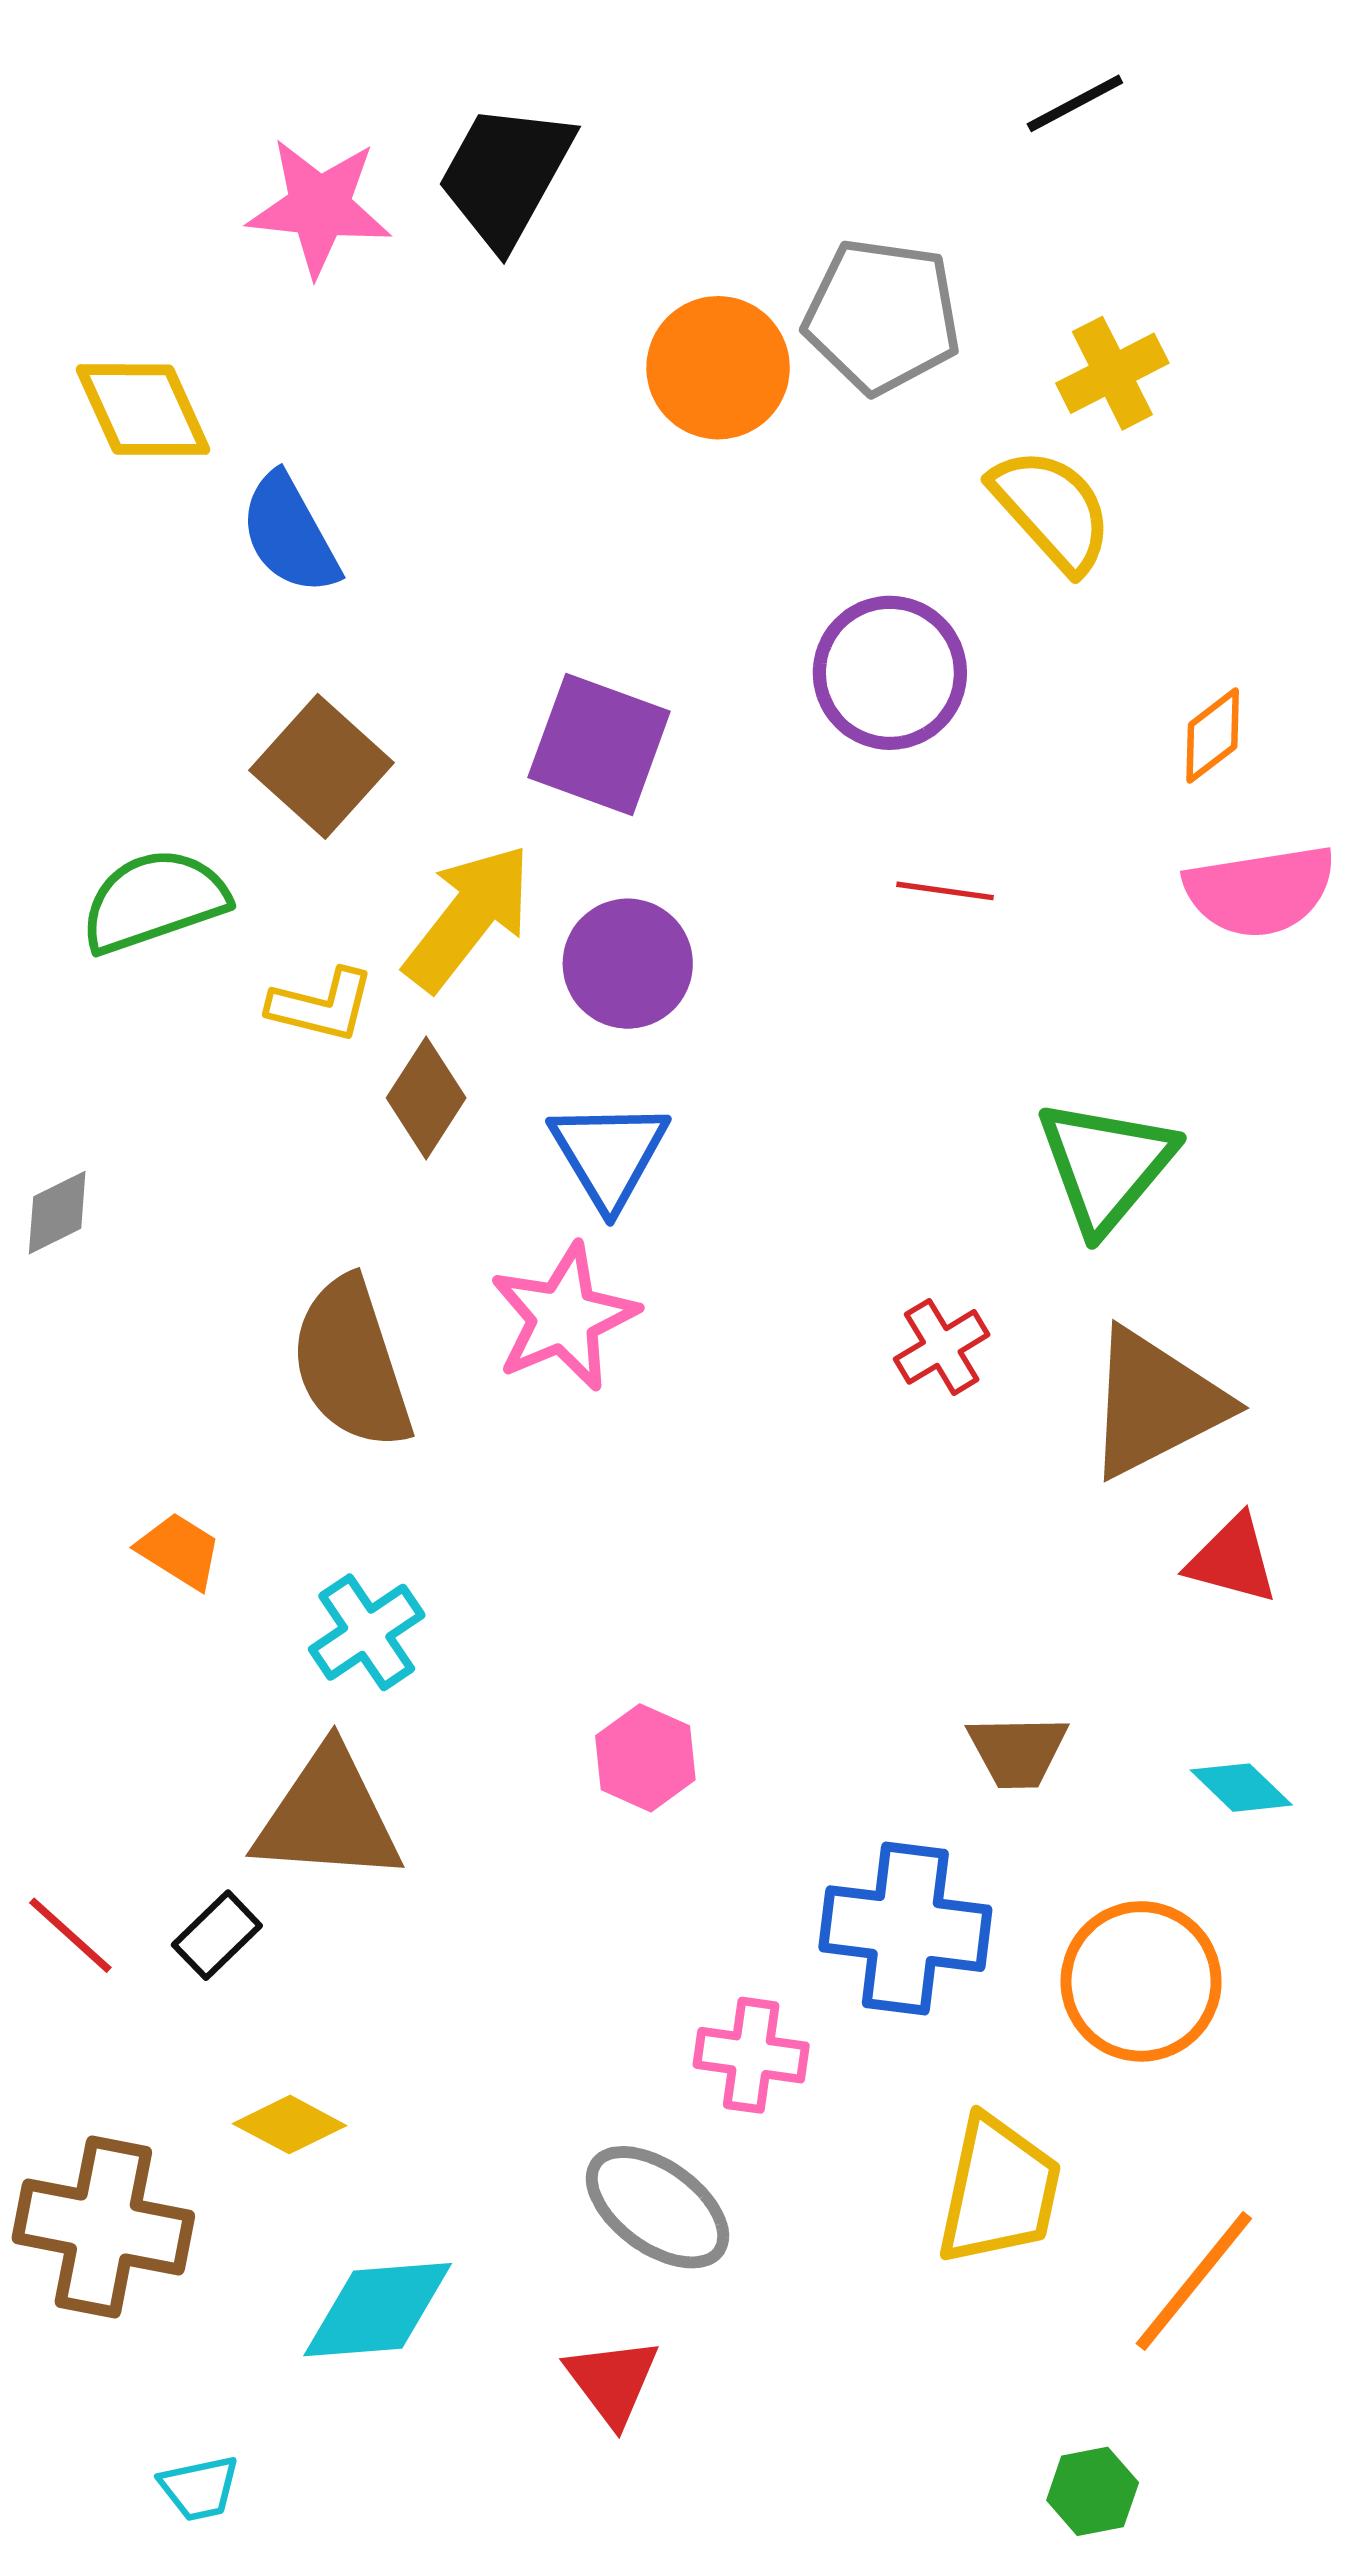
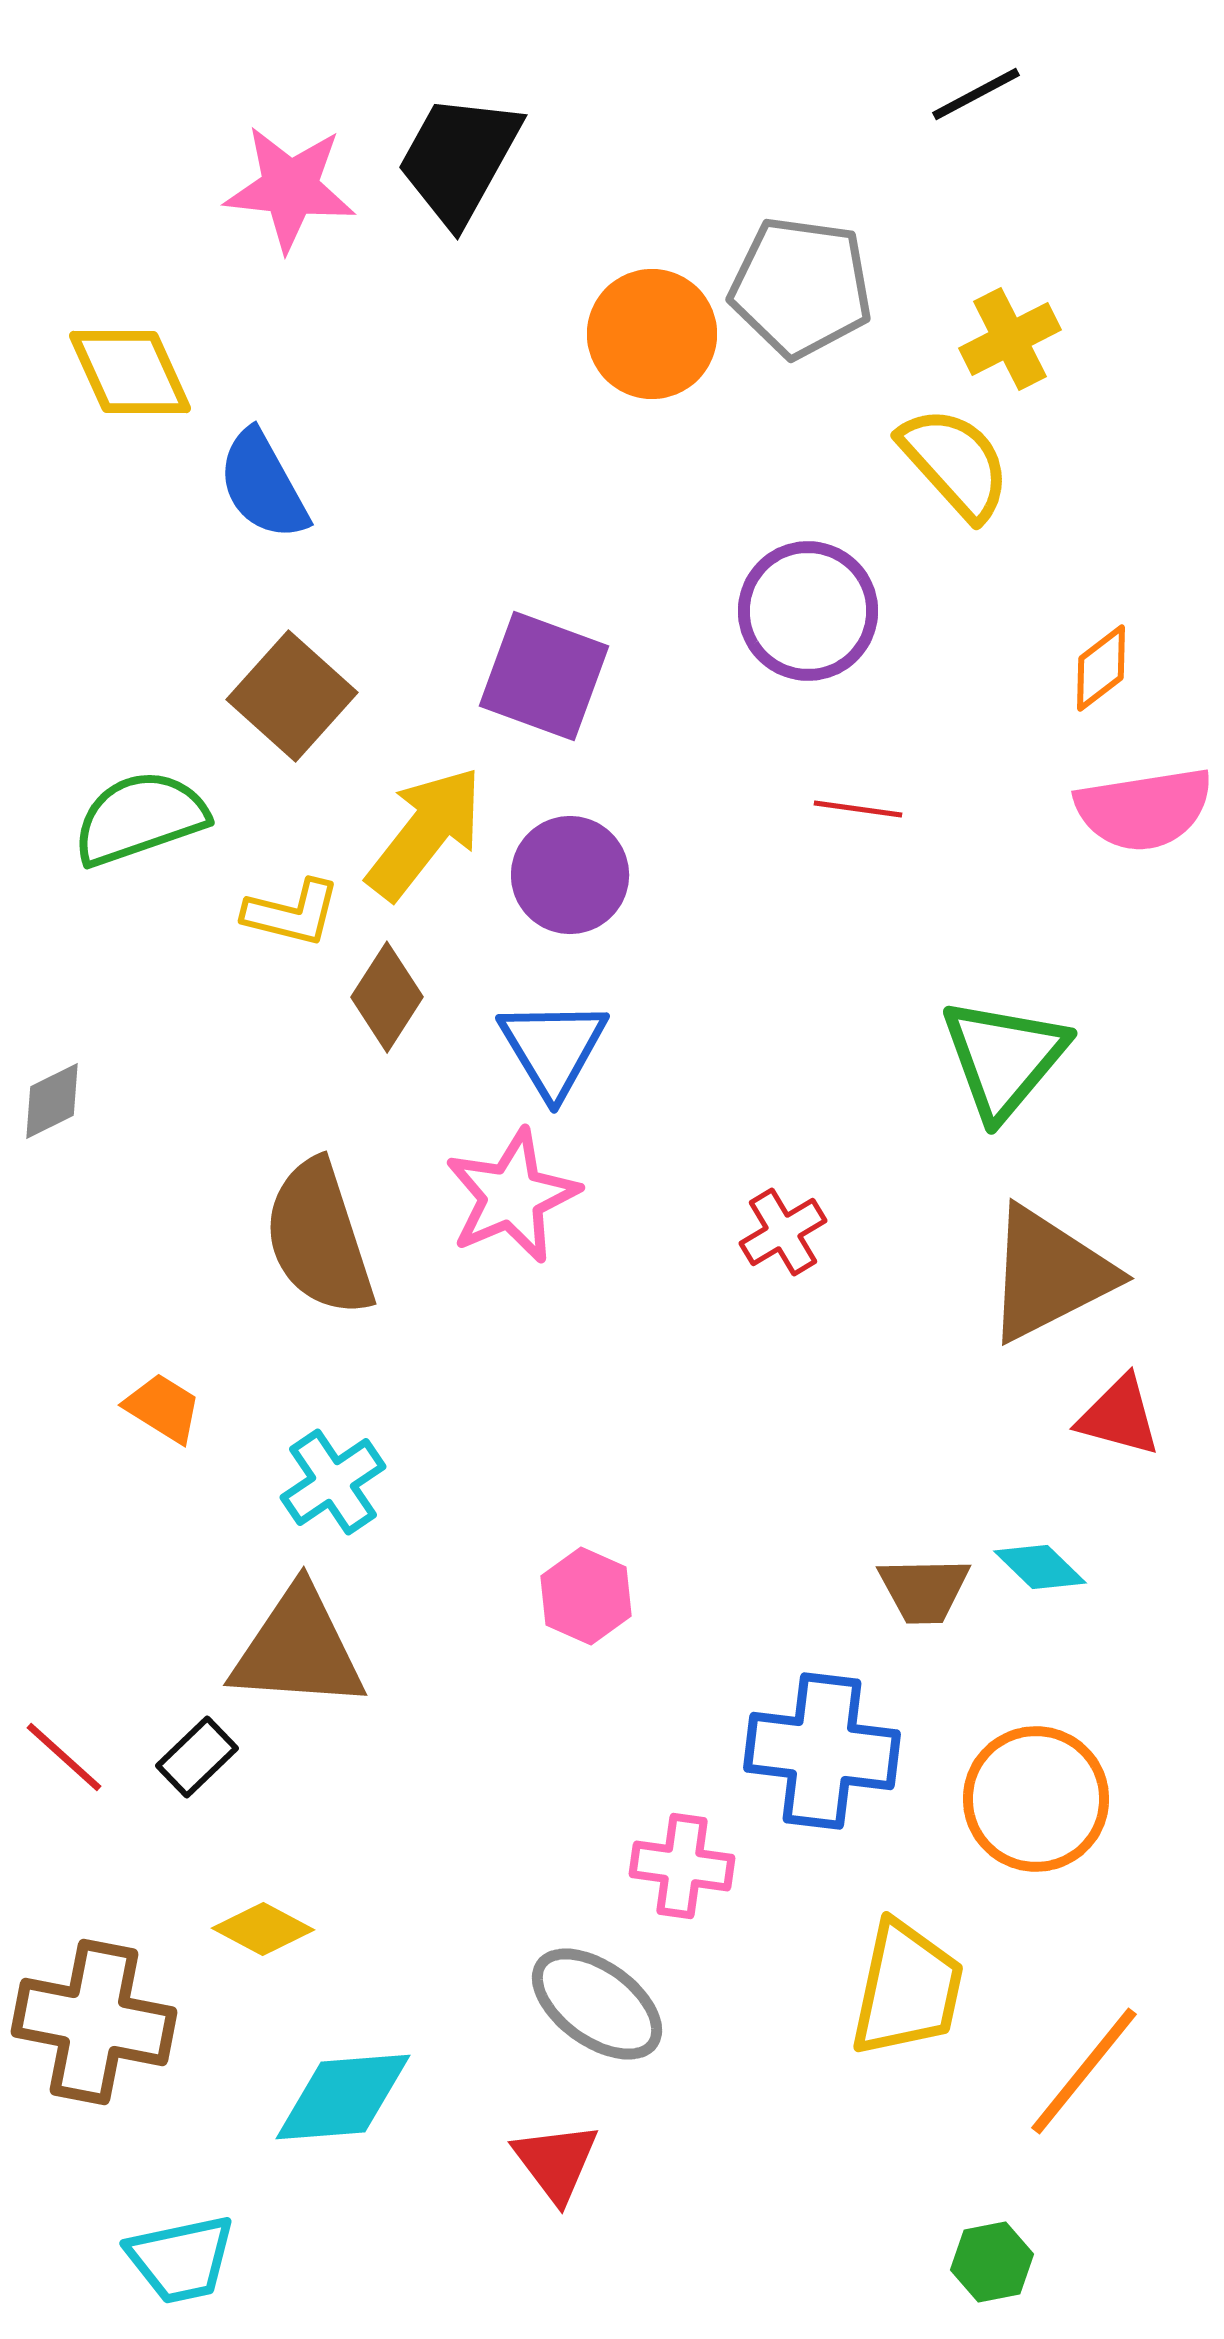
red cross: (942, 1347) -> (783, 1232), moved
cyan diamond: (1241, 1788) -> (1040, 1567), moved
cyan trapezoid: (199, 2488) -> (181, 2259), size x1.5

